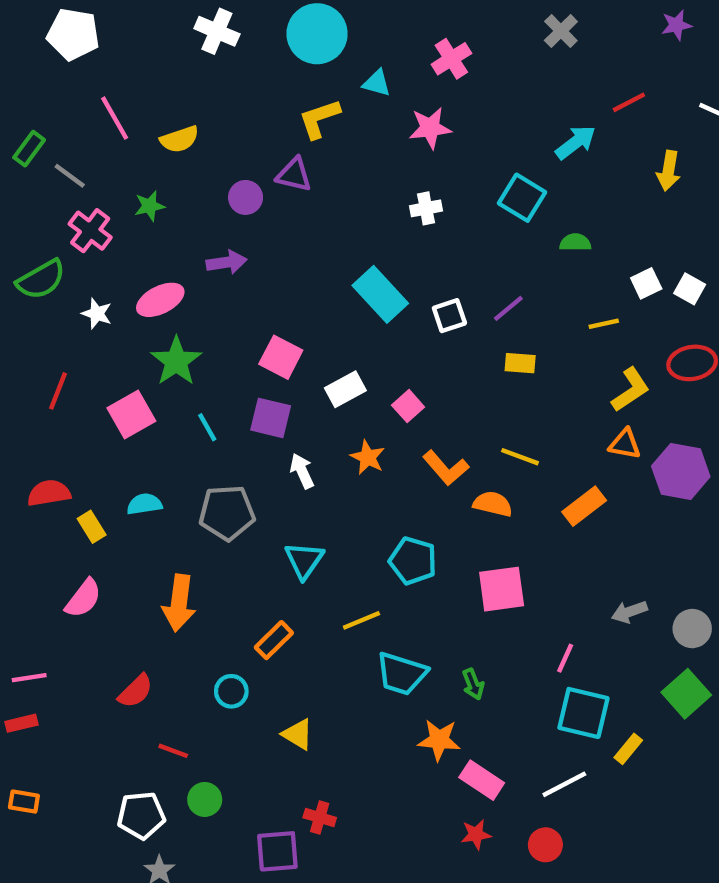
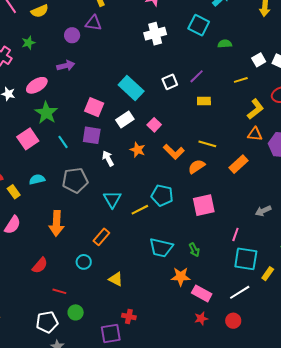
white cross: (426, 208) -> (155, 34), size x1.5
cyan rectangle: (380, 294) -> (131, 88), moved
orange semicircle: (493, 504) -> (197, 166), turned -42
yellow line: (361, 620) -> (140, 210), moved

